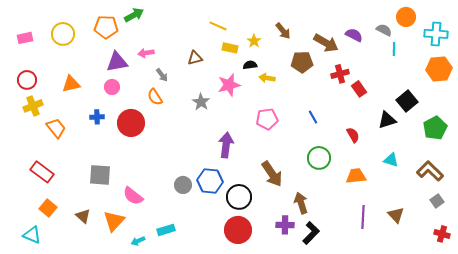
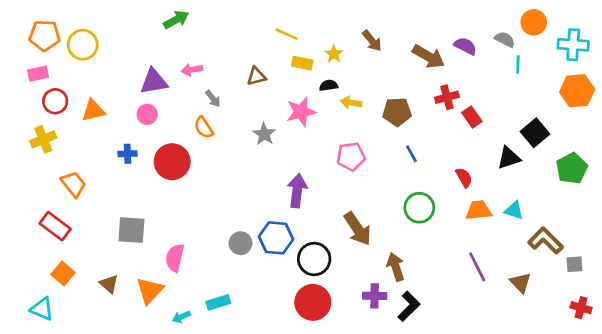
orange pentagon: (106, 27) -> (45, 35), moved
pink rectangle: (25, 38) -> (38, 74), moved
brown pentagon: (302, 62) -> (397, 112), moved
red circle: (27, 80) -> (55, 101), moved
orange trapezoid: (56, 128) -> (74, 184), moved
brown L-shape: (430, 171) -> (546, 241), moved
orange trapezoid: (356, 176) -> (478, 210), moved
pink semicircle: (133, 196) -> (175, 258), turned 65
gray square: (437, 201) -> (574, 264), turned 32
purple line: (363, 217) -> (477, 267), moved, turned -30

